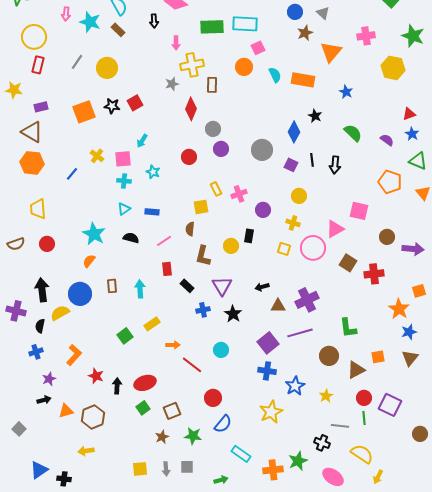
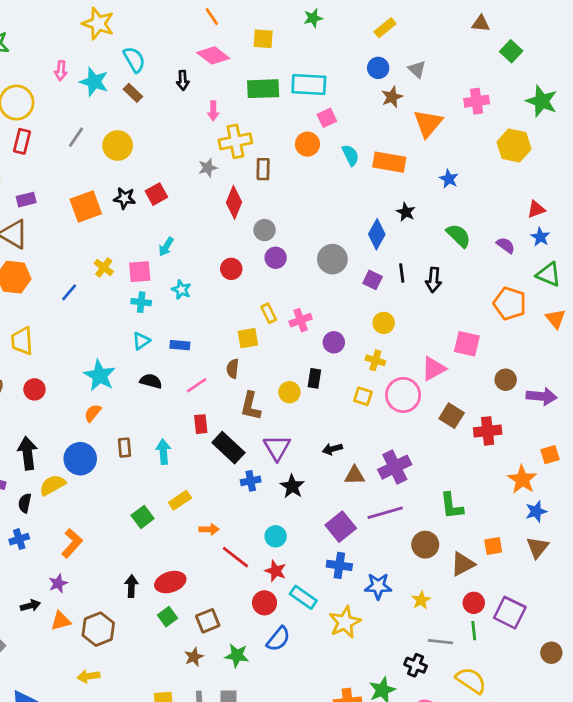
black rectangle: (187, 286) -> (228, 448), size x1.6
red star: (96, 376) -> (276, 571), moved
purple star: (49, 379) -> (58, 583), moved
blue star: (295, 386) -> (378, 586), turned 30
cyan rectangle: (241, 454) -> (303, 597), moved

